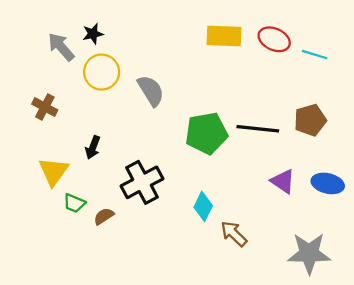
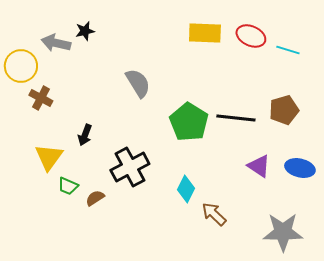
gray arrow: (61, 47) -> (56, 43), turned -36
yellow circle: (102, 72) -> (21, 66), moved
green pentagon: (206, 133) -> (189, 122), turned -30

